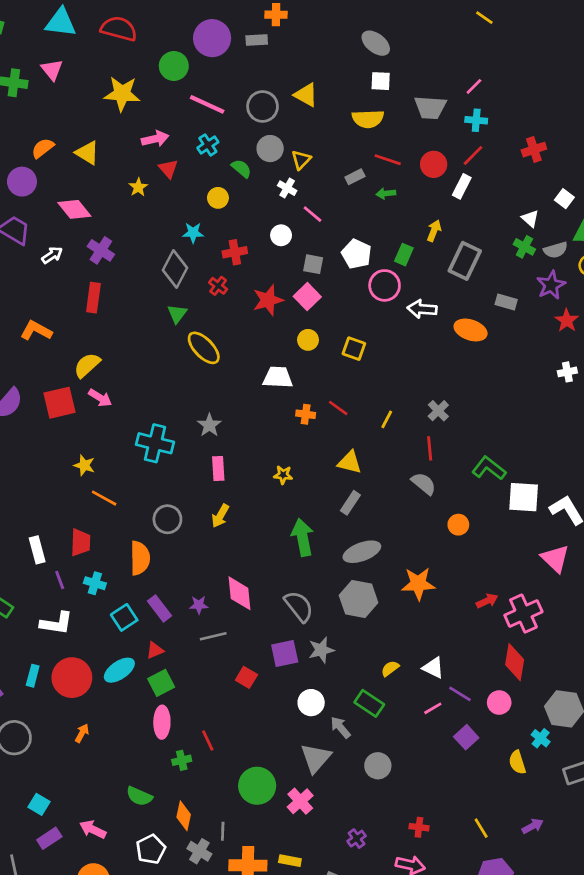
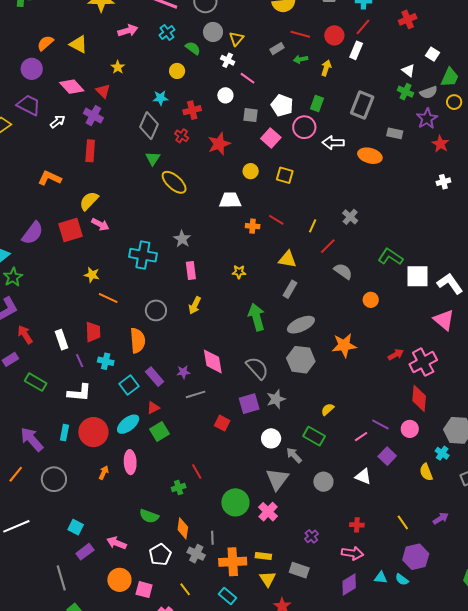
red triangle: (168, 169) -> (103, 91), moved
yellow arrow: (434, 231) -> (326, 68), moved
pink square: (307, 297) -> (271, 138), moved
red line: (430, 448) -> (328, 246), moved, turned 54
white triangle: (433, 668) -> (363, 477), moved
pink ellipse: (162, 722) -> (130, 462), moved

